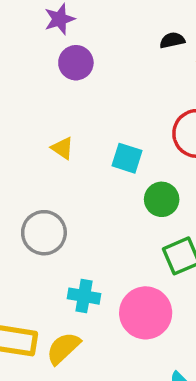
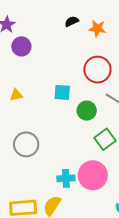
yellow triangle: (63, 148) -> (16, 95), moved, turned -32
cyan cross: (84, 296) -> (66, 178), moved

